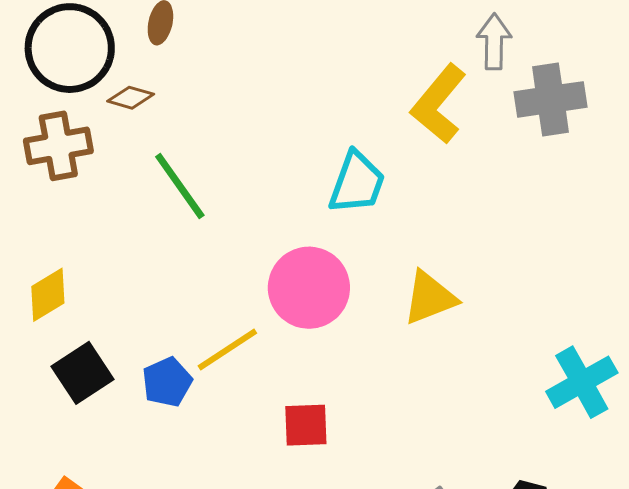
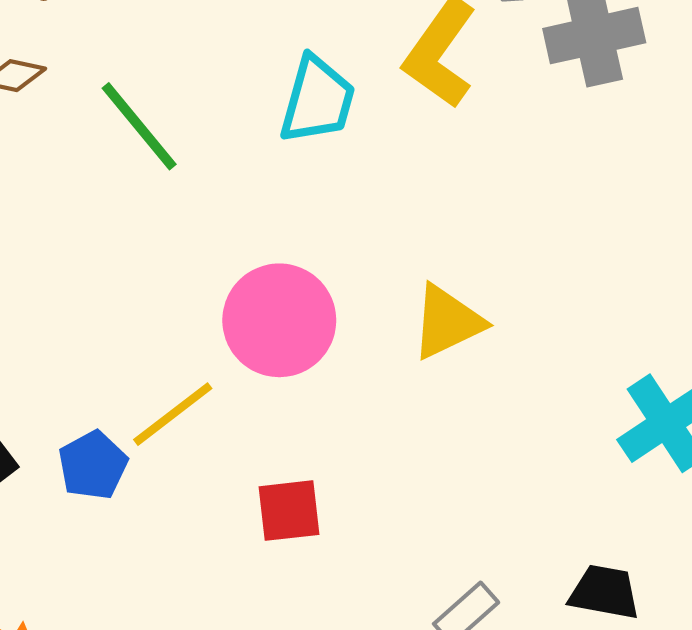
cyan trapezoid: (357, 183) -> (317, 100), moved
green line: (180, 186) -> (139, 126), moved

